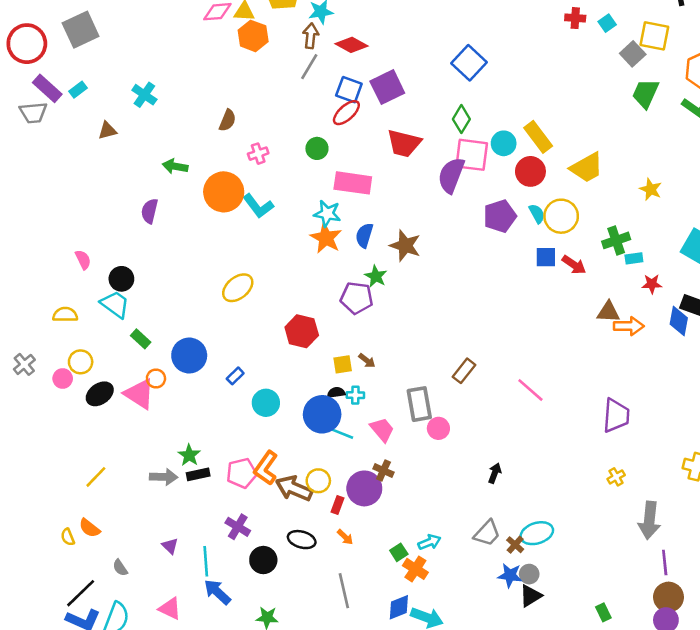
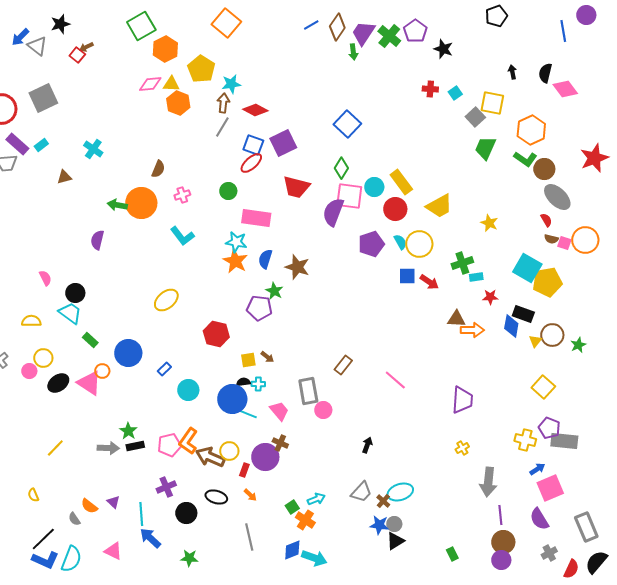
orange circle: (224, 192) -> (141, 203), moved
purple cross: (238, 527) -> (166, 487), turned 36
orange semicircle: (89, 528) -> (89, 506), moved

